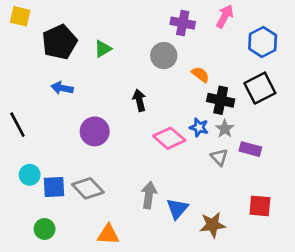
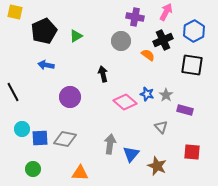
black square: (260, 88) -> (192, 65), turned 35
black cross: (221, 100) -> (163, 40), moved, turned -36
gray triangle: (219, 157) -> (161, 127), moved
gray diamond: (88, 188) -> (65, 139), turned -35
brown star: (213, 225) -> (157, 166), turned 30

